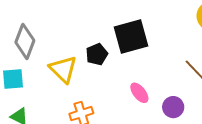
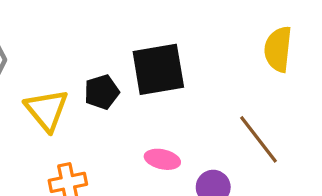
pink ellipse: (139, 93) -> (162, 159), turned -45

